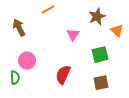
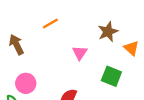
green square: (100, 55) -> (111, 76), turned 36

